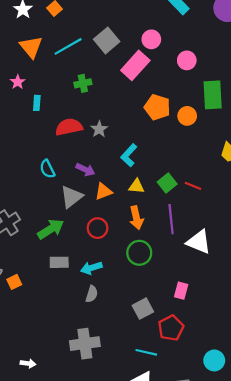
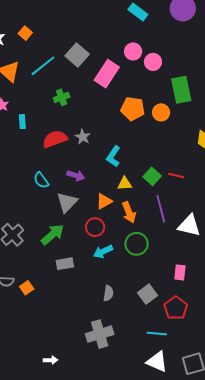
pink circle: (151, 39) -> (133, 51), moved
orange triangle: (103, 191) -> (104, 201), moved
cyan arrow: (91, 268) -> (103, 252), moved
gray semicircle: (92, 294) -> (108, 293), moved

